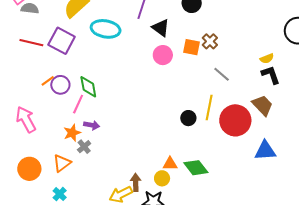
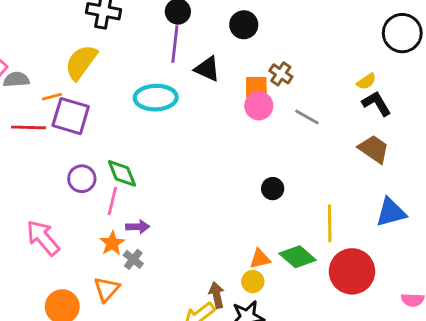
cyan ellipse: (106, 29) -> (156, 98), moved
pink circle: (163, 55) -> (259, 106), moved
orange line: (48, 81) -> (52, 97), moved, turned 32
yellow line: (209, 108) -> (330, 223), moved
red circle: (235, 120) -> (352, 271), moved

